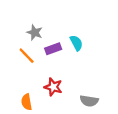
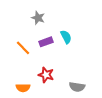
gray star: (35, 32) -> (38, 18), moved
orange semicircle: (27, 102) -> (23, 88), turned -80

